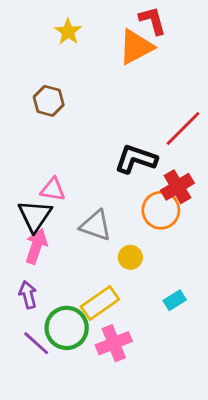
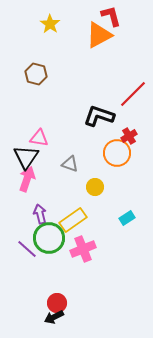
red cross: (177, 187) -> (129, 136), size x0.7
gray triangle: (96, 225) -> (70, 164), size x0.7
purple arrow: (28, 295) -> (40, 214), moved

